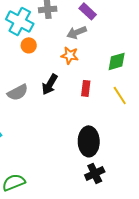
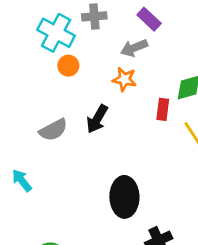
red rectangle: (86, 88) -> (163, 109), moved
black ellipse: (89, 141) -> (124, 197), moved

